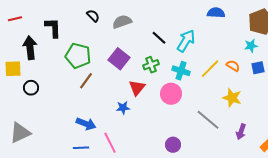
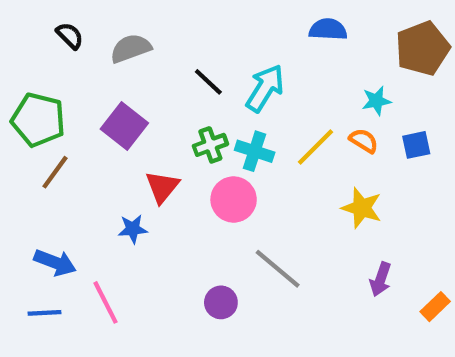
cyan star: (251, 46) -> (376, 101), moved
green cross: (151, 65) -> (210, 145), moved
gray line: (208, 120) -> (278, 269), moved
purple circle: (173, 145) -> (221, 302), moved

